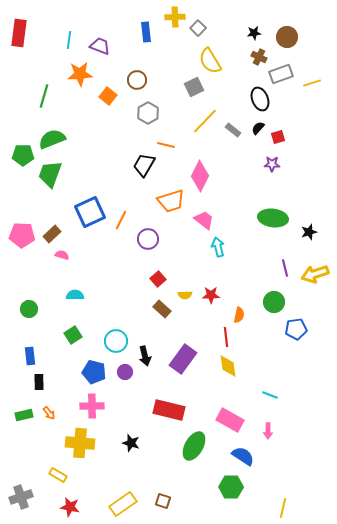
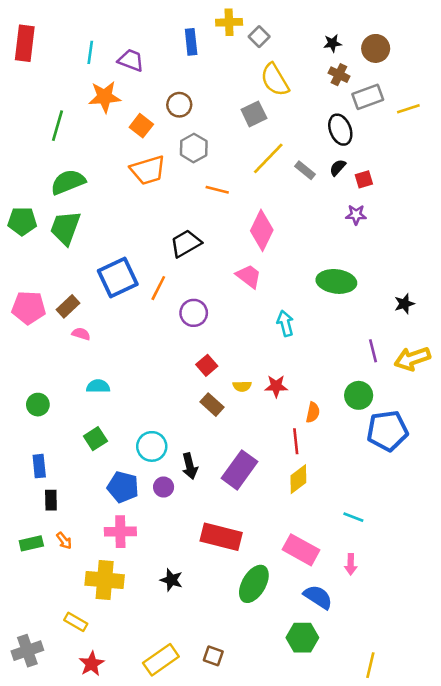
green pentagon: (23, 155) -> (22, 221), moved
black trapezoid: (144, 165) -> (186, 244), moved, turned 30
orange trapezoid: (171, 201) -> (148, 170), moved
green ellipse: (273, 218) -> (336, 281), moved
pink trapezoid: (204, 220) -> (249, 276), moved
blue pentagon: (296, 329) -> (387, 431), size x1.4
yellow diamond: (228, 366) -> (298, 479), turned 60
red star: (70, 507) -> (92, 664), turned 30

